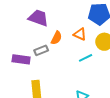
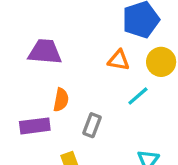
orange semicircle: (56, 38) -> (61, 100), moved
gray rectangle: (41, 50) -> (92, 125), moved, turned -32

